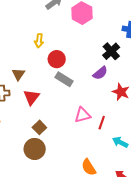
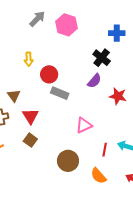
red line: (102, 123) -> (105, 150), moved
brown square: (39, 127) -> (30, 140), moved
brown circle: (35, 149) -> (68, 161), moved

